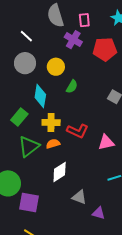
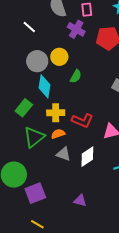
gray circle: (25, 63) -> (37, 61), moved
white diamond: (60, 172) -> (87, 157), moved
gray triangle: (79, 197) -> (63, 154), moved
purple square: (29, 203) -> (35, 193), turned -30
purple triangle: (99, 213) -> (80, 200), moved

